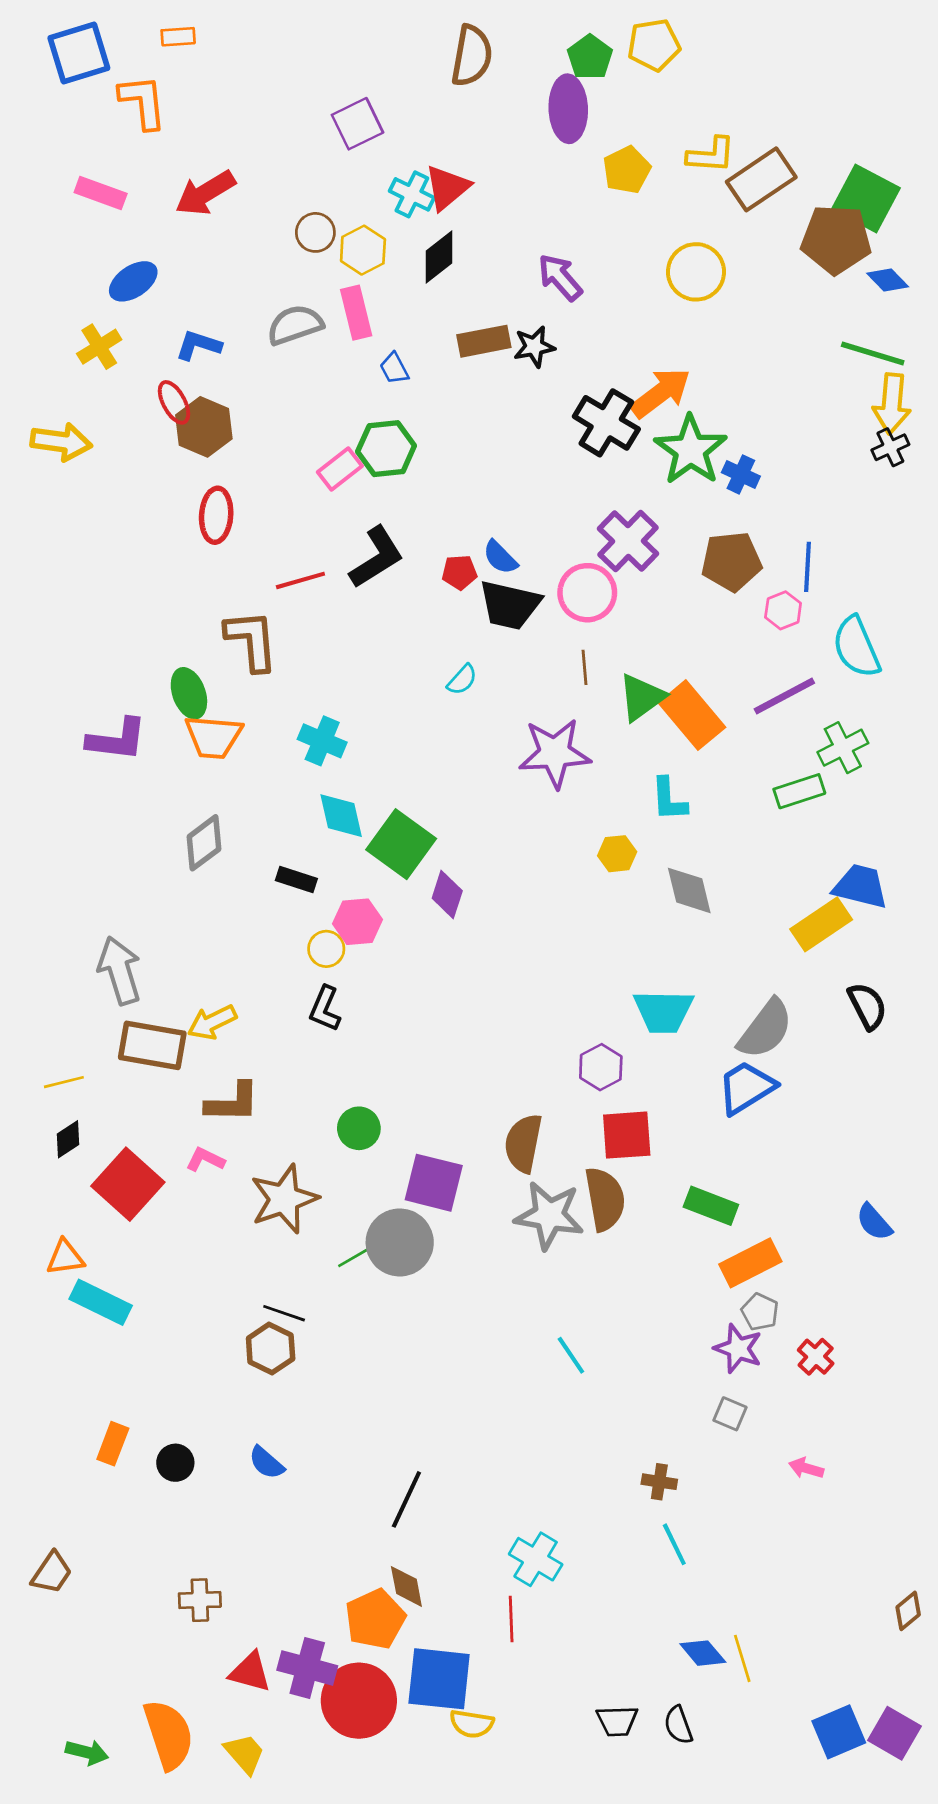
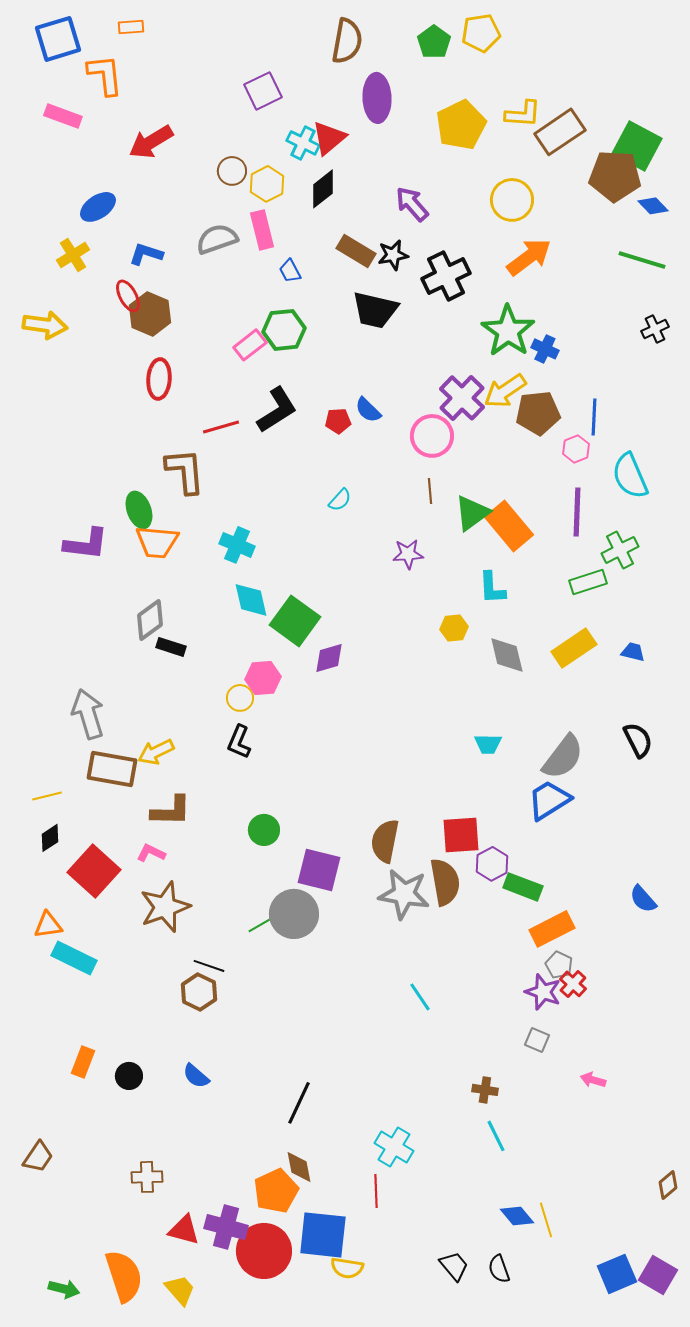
purple ellipse: (568, 109) -> (377, 98), moved
yellow pentagon: (627, 170) -> (461, 125), size x1.4
pink rectangle: (101, 193) -> (63, 116), moved
brown rectangle: (484, 341) -> (356, 251), turned 42
orange arrow: (661, 393) -> (529, 257), moved
yellow arrow: (892, 404) -> (505, 391), moved, turned 51
black cross: (606, 423) -> (446, 276), moved, turned 33
black trapezoid: (510, 605) -> (375, 310), moved
purple line: (784, 696) -> (577, 512), turned -60
purple star: (555, 753) -> (408, 554), size x0.6
black rectangle: (296, 880) -> (171, 647), moved
blue trapezoid: (860, 886) -> (633, 652), size x0.6
purple diamond: (447, 894) -> (329, 658), turned 56
yellow rectangle: (821, 924) -> (574, 648), moved
cyan trapezoid: (663, 1011) -> (488, 744), size x0.6
purple hexagon: (601, 1067) -> (492, 864), moved
brown star: (284, 1199) -> (165, 907), moved
red cross: (816, 1357) -> (573, 984), moved
black trapezoid: (617, 1721) -> (454, 1266), turned -128

